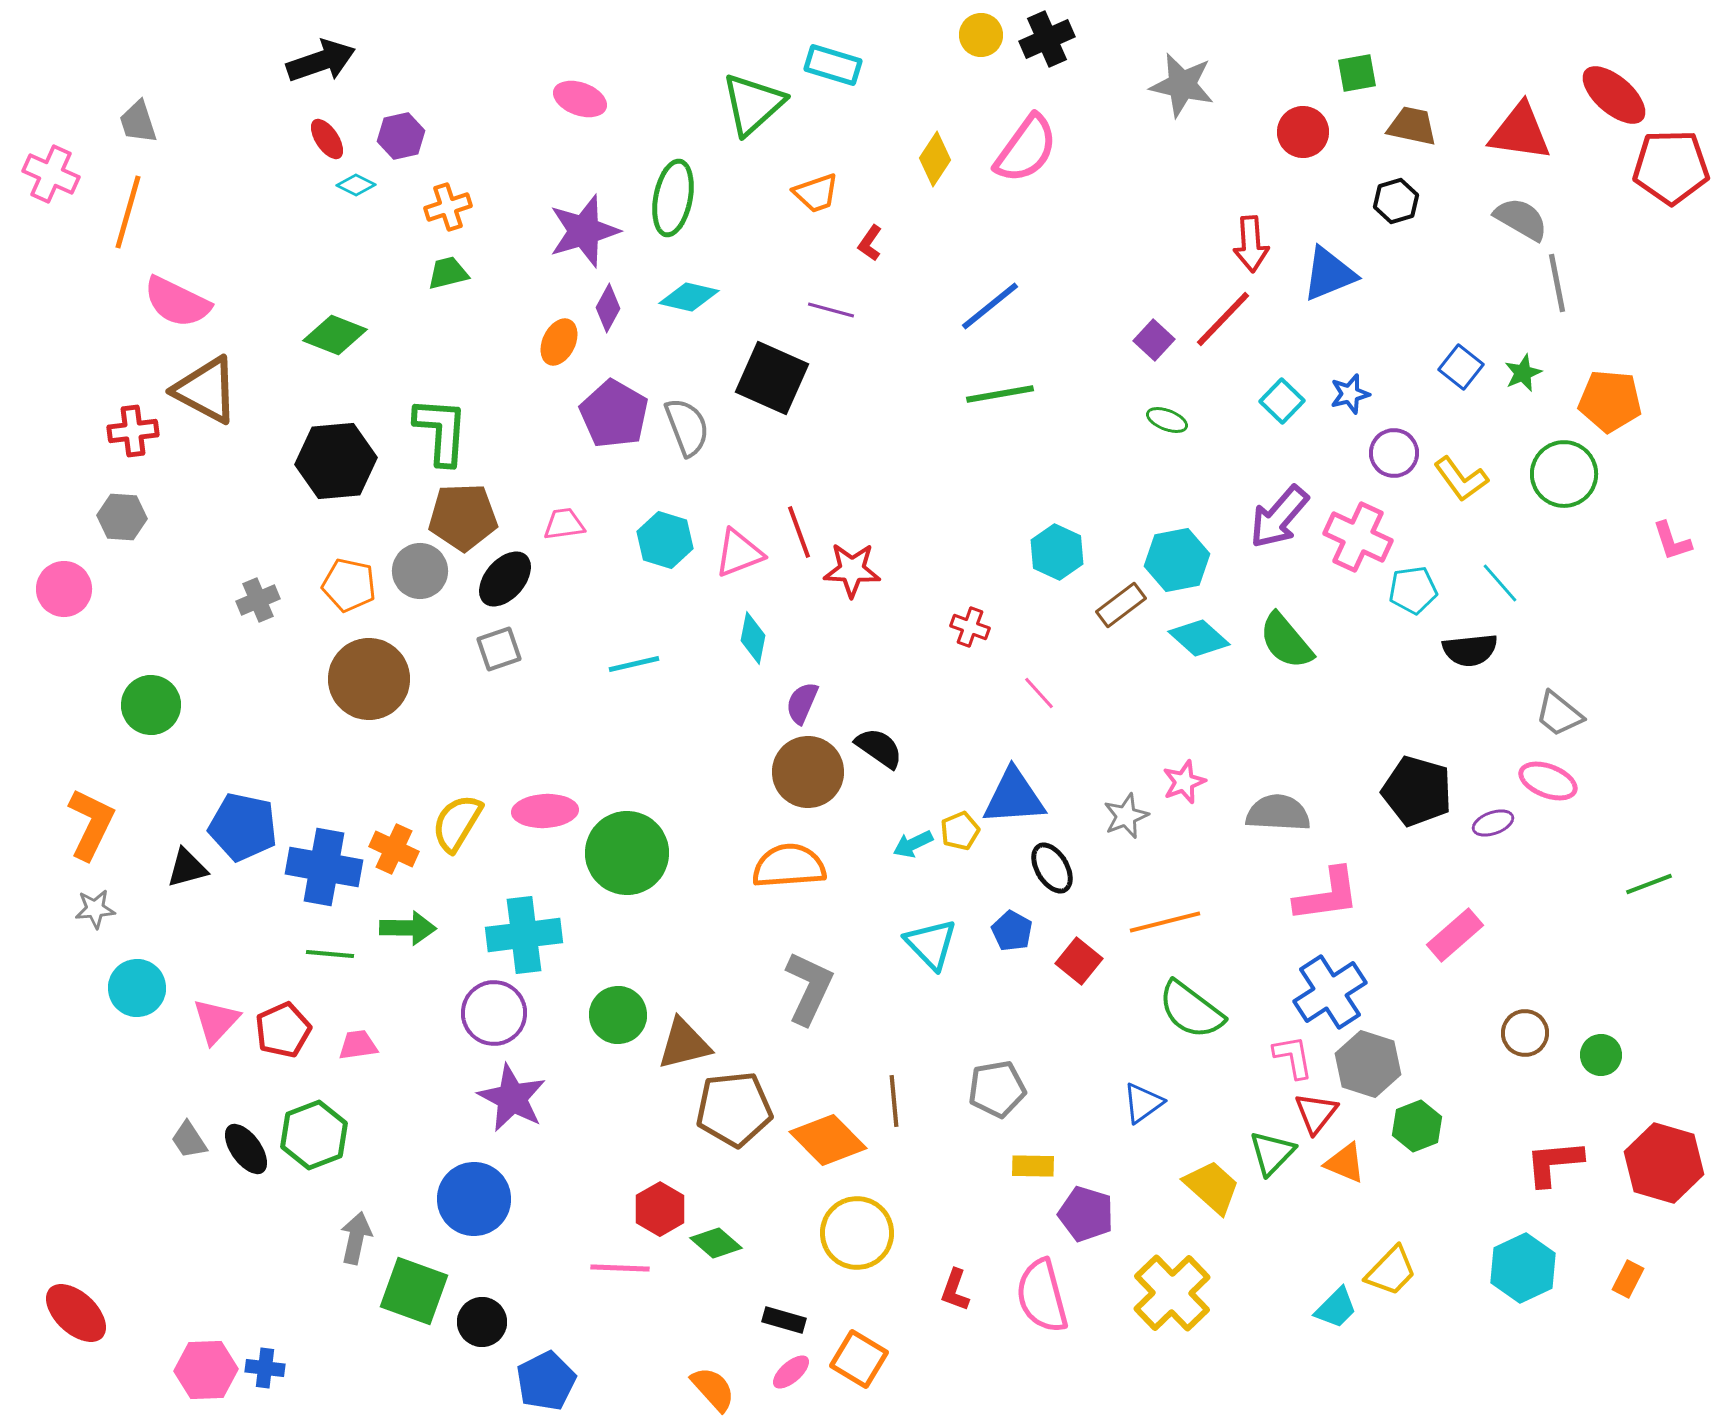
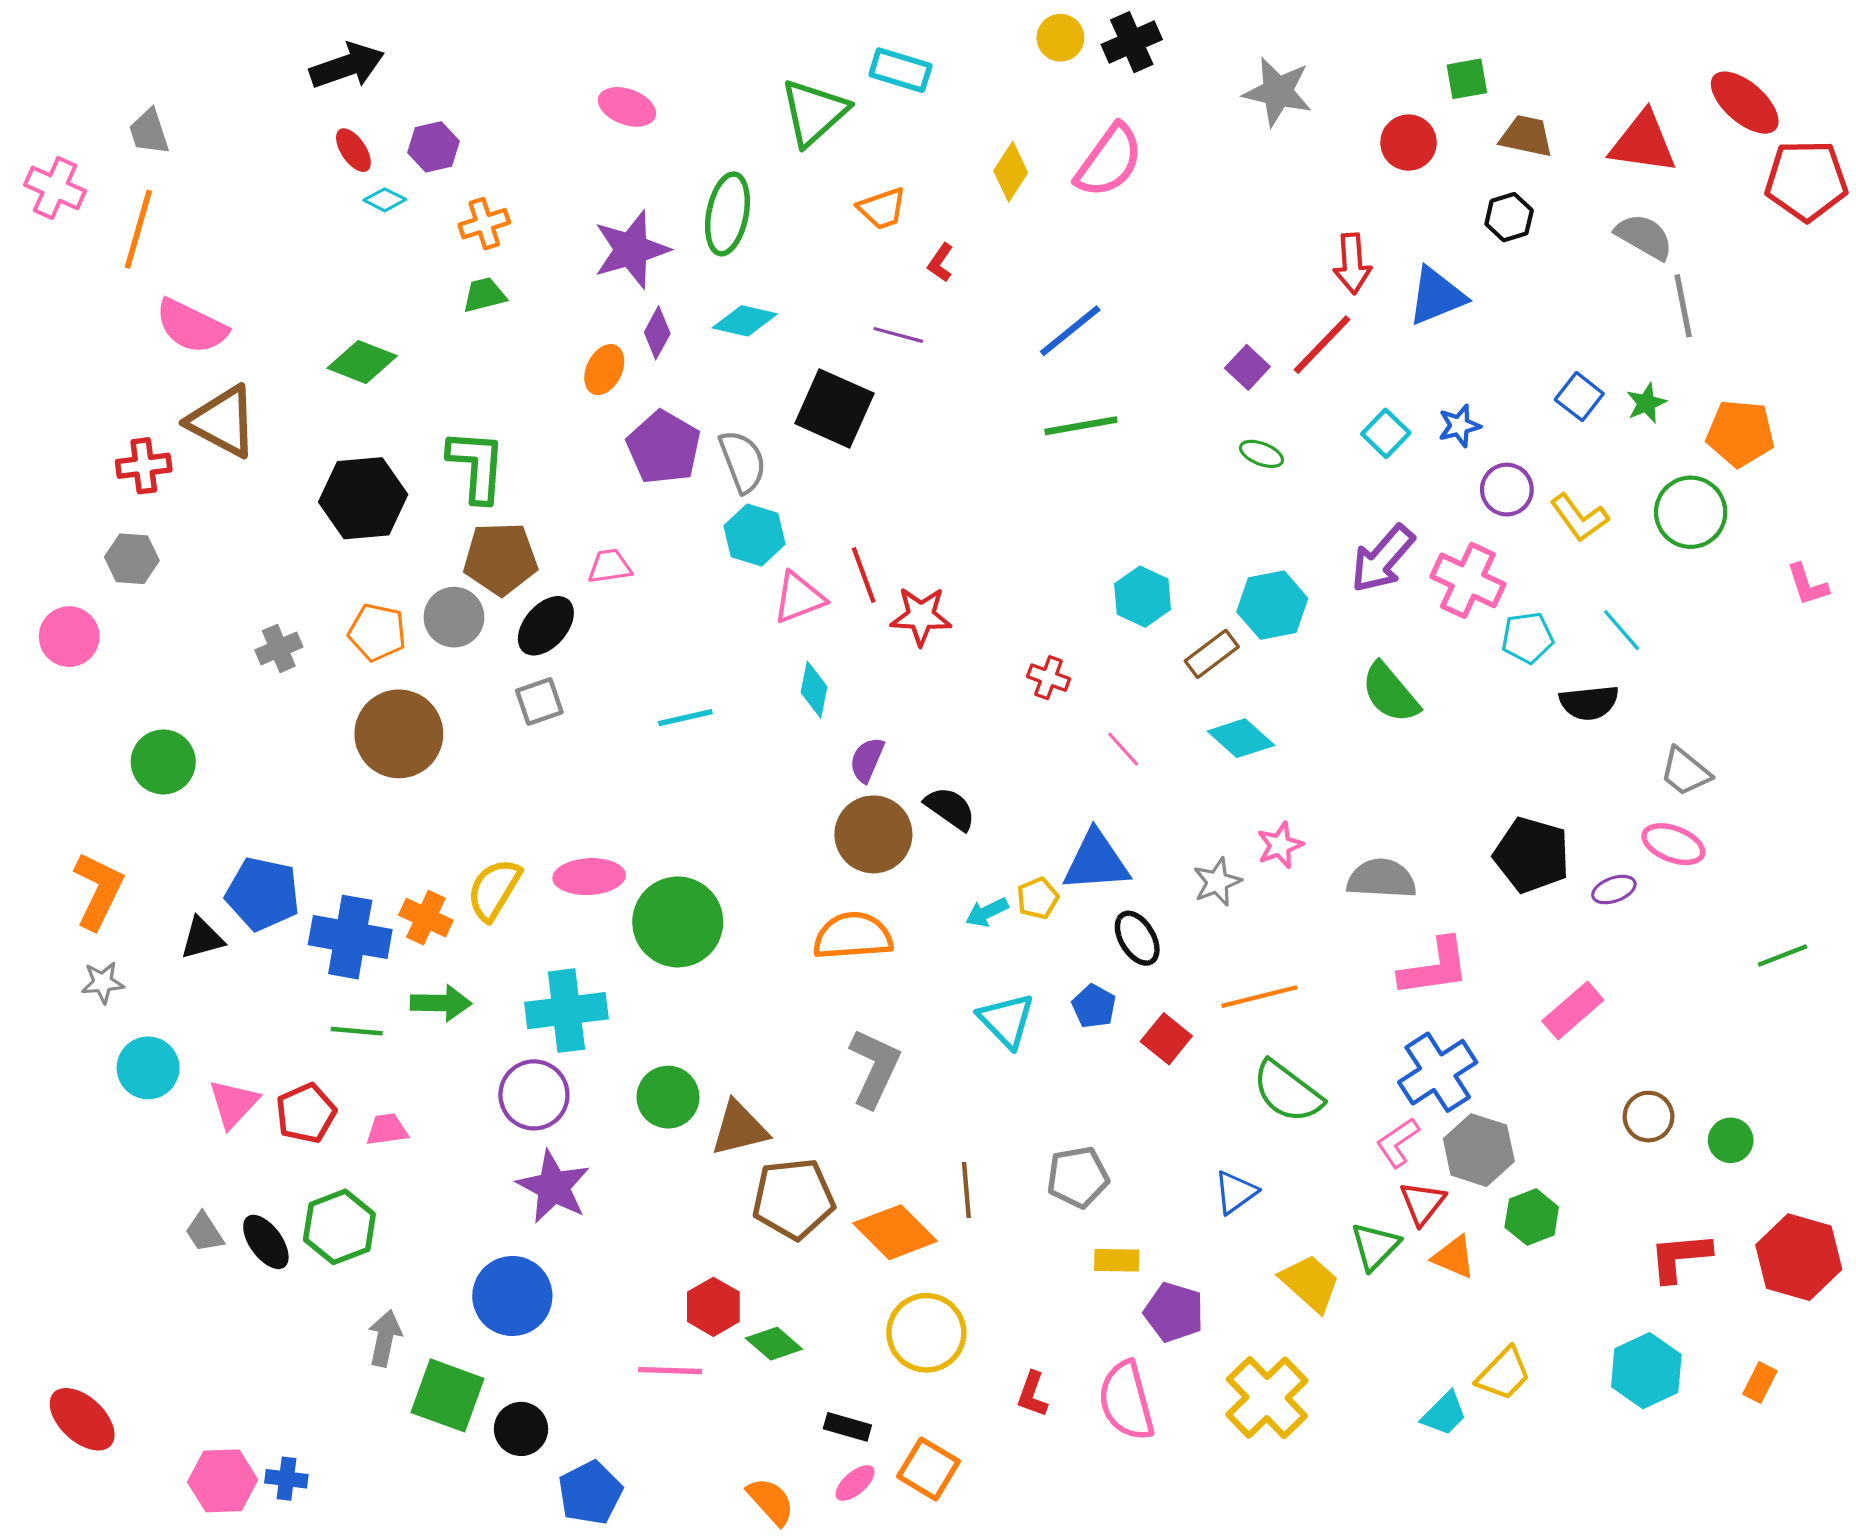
cyan hexagon: (665, 540) -> (754, 535), moved
cyan diamond: (1199, 638) -> (1241, 738), moved
pink L-shape: (1293, 1057) -> (1398, 1142), turned -114

